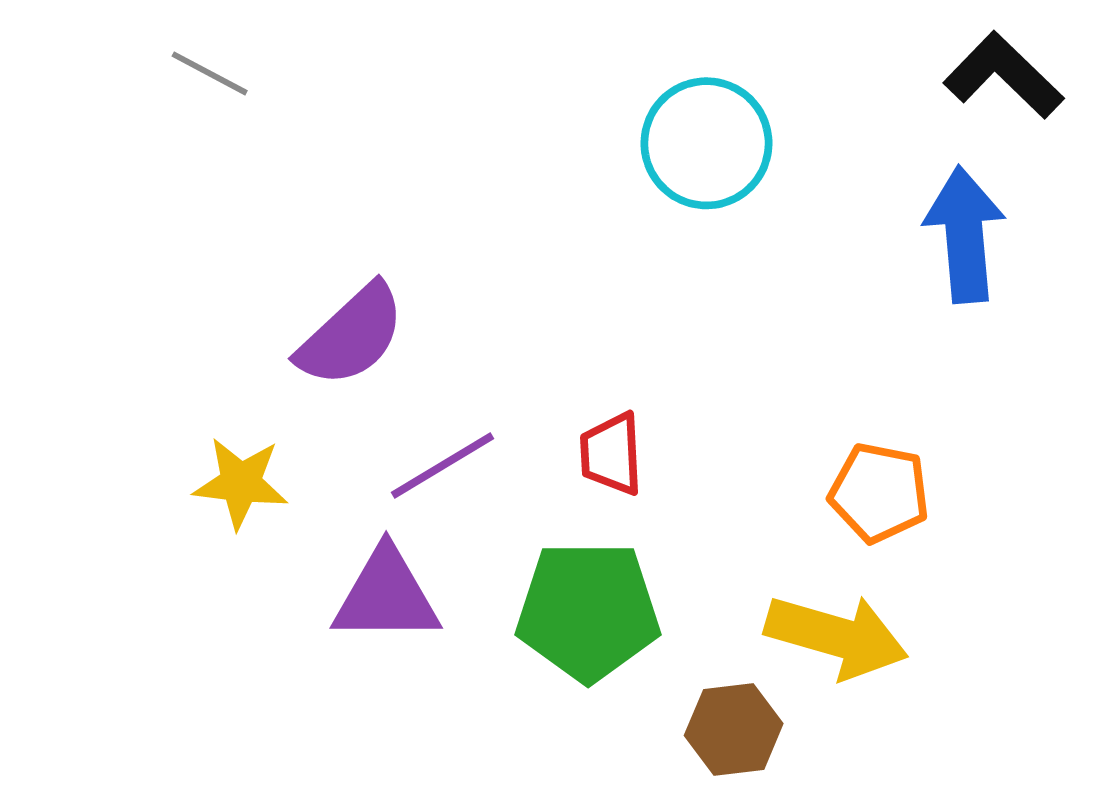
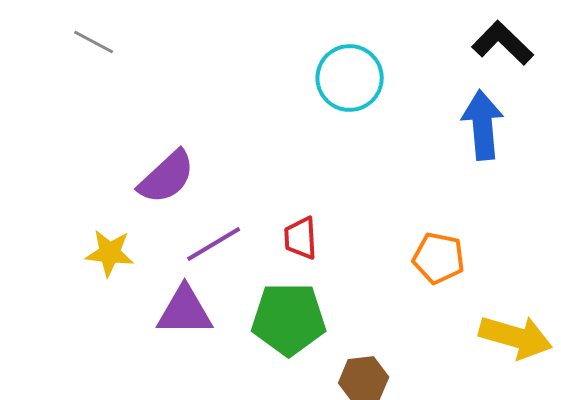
yellow arrow: (837, 636) -> (516, 337), moved

